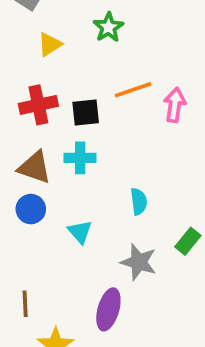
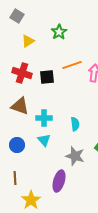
red cross: (38, 105) -> (22, 73), turned 30
cyan cross: (80, 158) -> (44, 118), moved
blue circle: (31, 209) -> (17, 145), moved

